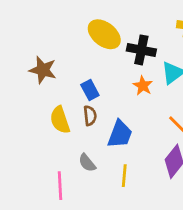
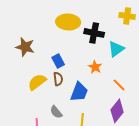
yellow ellipse: (104, 34) -> (68, 22), turned -35
orange star: (143, 86) -> (95, 67), moved
yellow semicircle: (60, 120) -> (37, 82), turned 72

